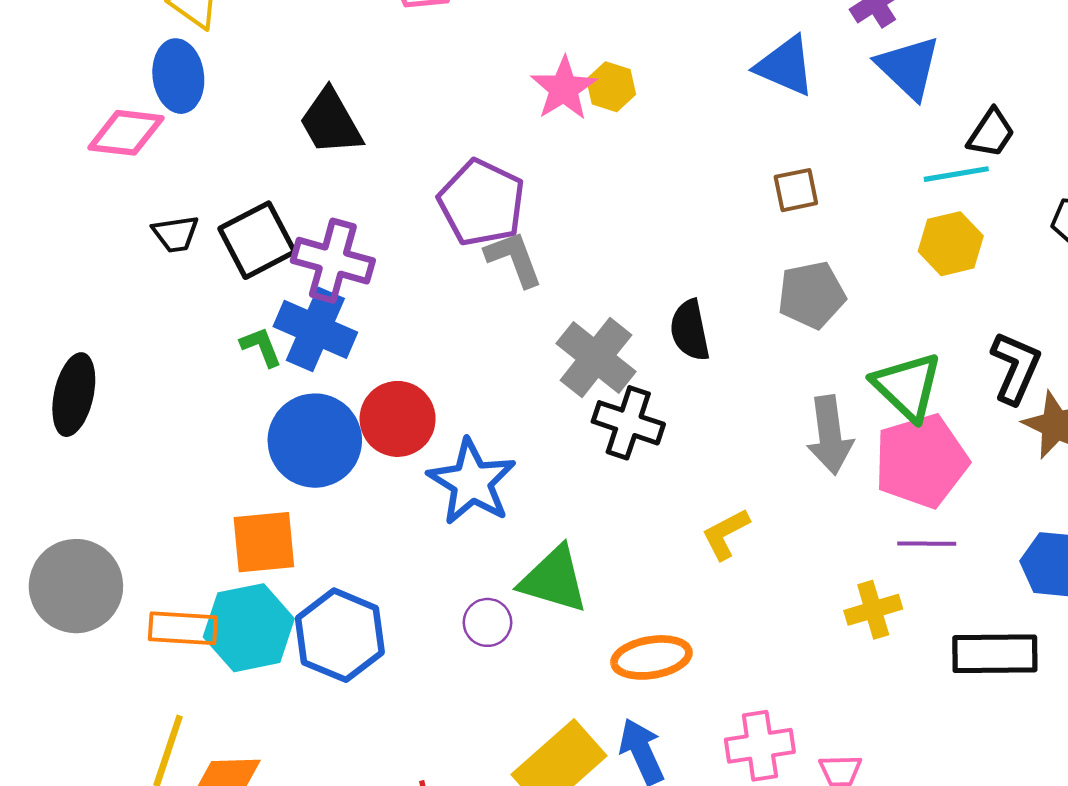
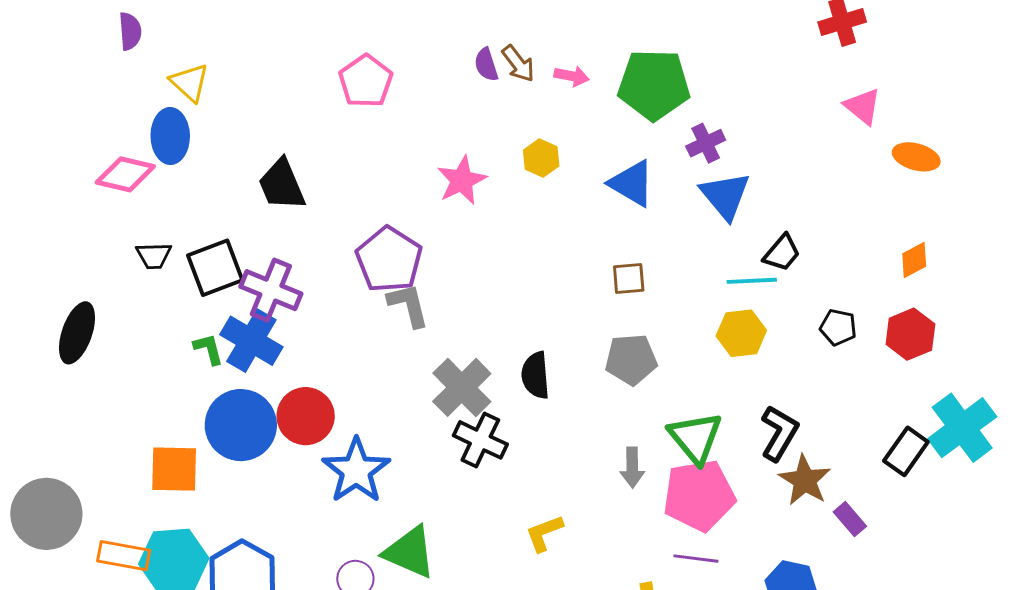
yellow hexagon: (611, 87) -> (541, 158), moved
black ellipse: (74, 395) -> (77, 333), moved
gray arrow: (830, 435) -> (632, 467), size x0.7
orange square: (264, 542) -> (174, 469), moved

